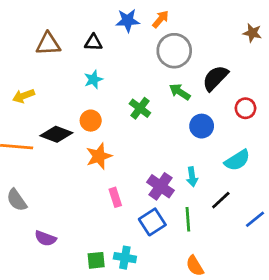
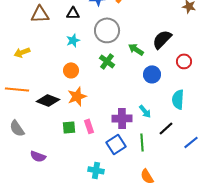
gray circle: (174, 51) -> (107, 30), moved
black diamond: (56, 134) -> (48, 100), moved
cyan semicircle: (237, 160) -> (178, 99), turned 126
cyan arrow: (192, 177) -> (145, 111), turned -32
purple cross: (161, 186) -> (122, 118), turned -36
green square: (96, 260) -> (69, 127), moved

